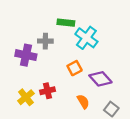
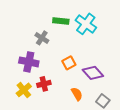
cyan cross: (86, 38) -> (86, 24), moved
gray cross: (45, 41) -> (42, 38), turned 32
purple cross: (26, 55) -> (29, 62), moved

